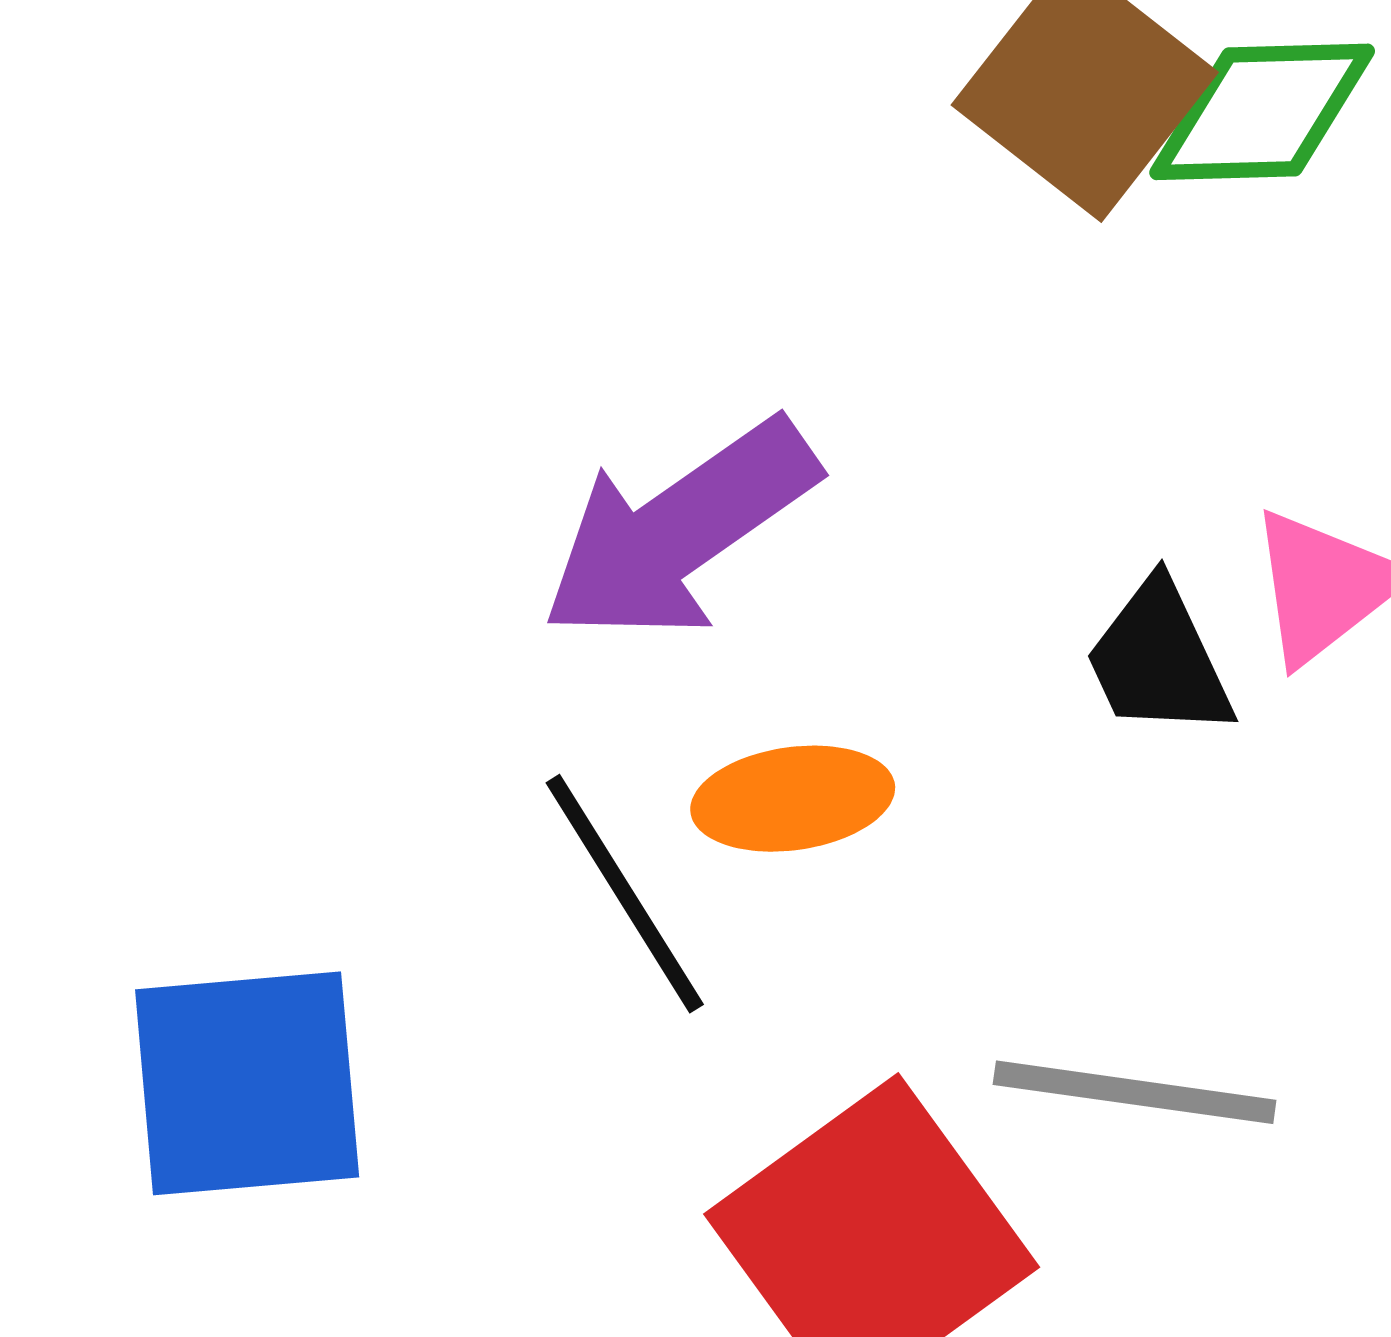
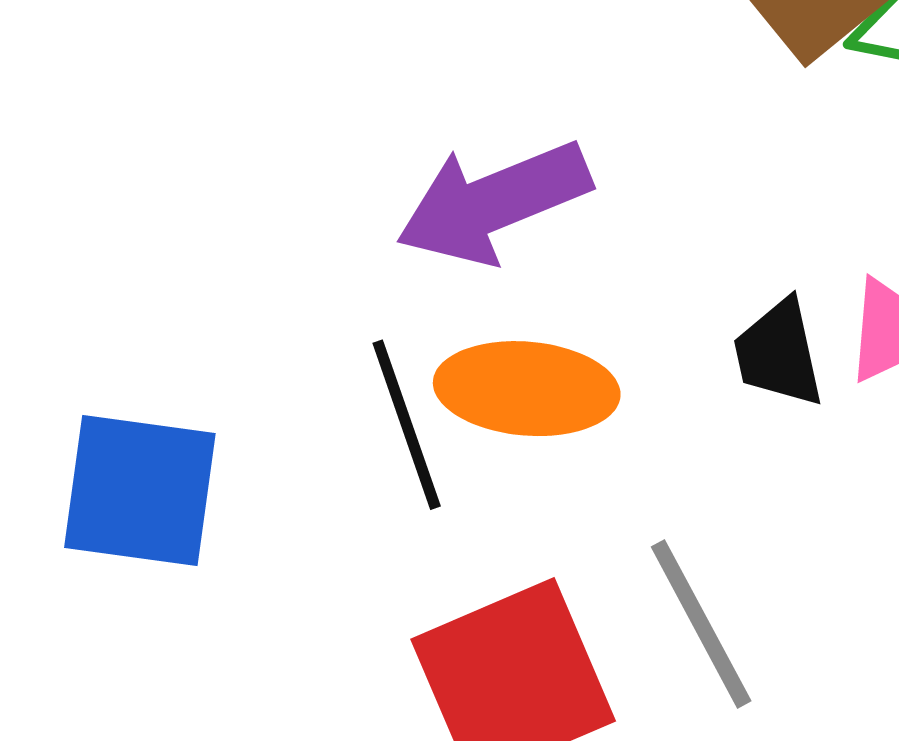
orange ellipse: (793, 799) -> (527, 389), size x1.4
gray line: (1135, 1092) -> (701, 624), turned 41

